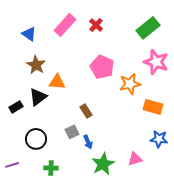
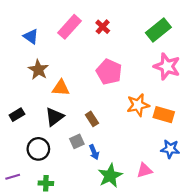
orange star: (130, 84) -> (138, 105), moved
black triangle: (38, 97) -> (54, 117), moved
green cross: (51, 168) -> (46, 183), moved

